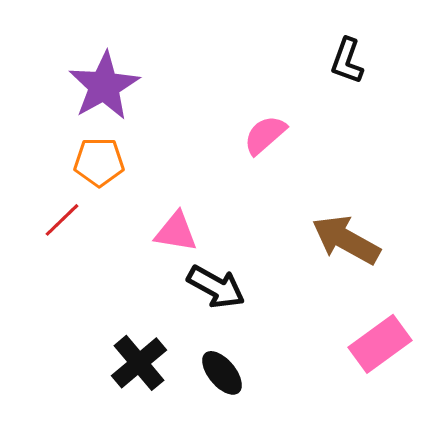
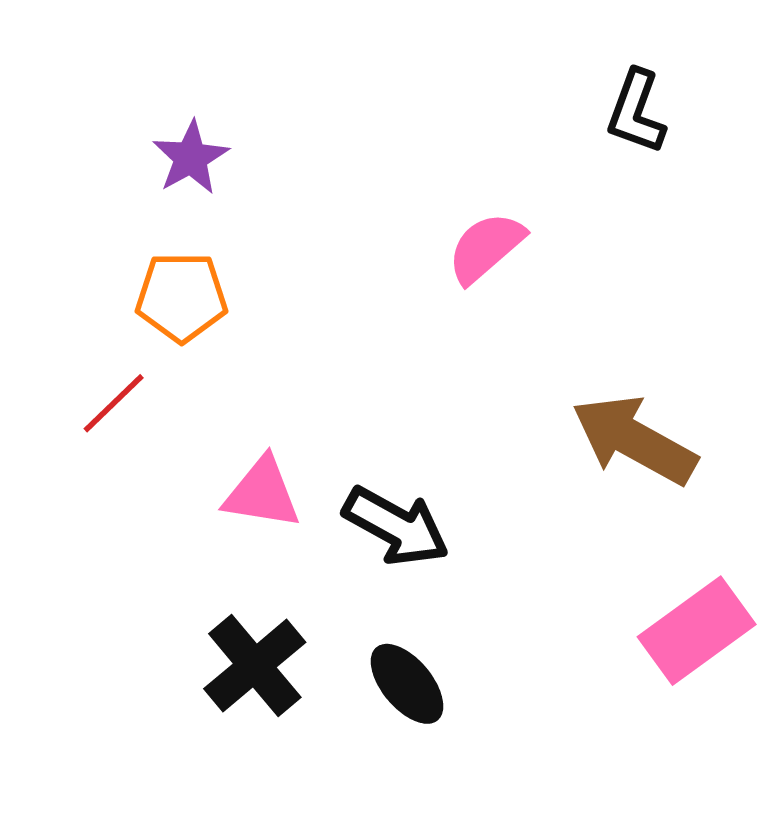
purple star: (104, 86) -> (191, 158), size x0.6
pink triangle: (176, 232) -> (262, 493), moved

